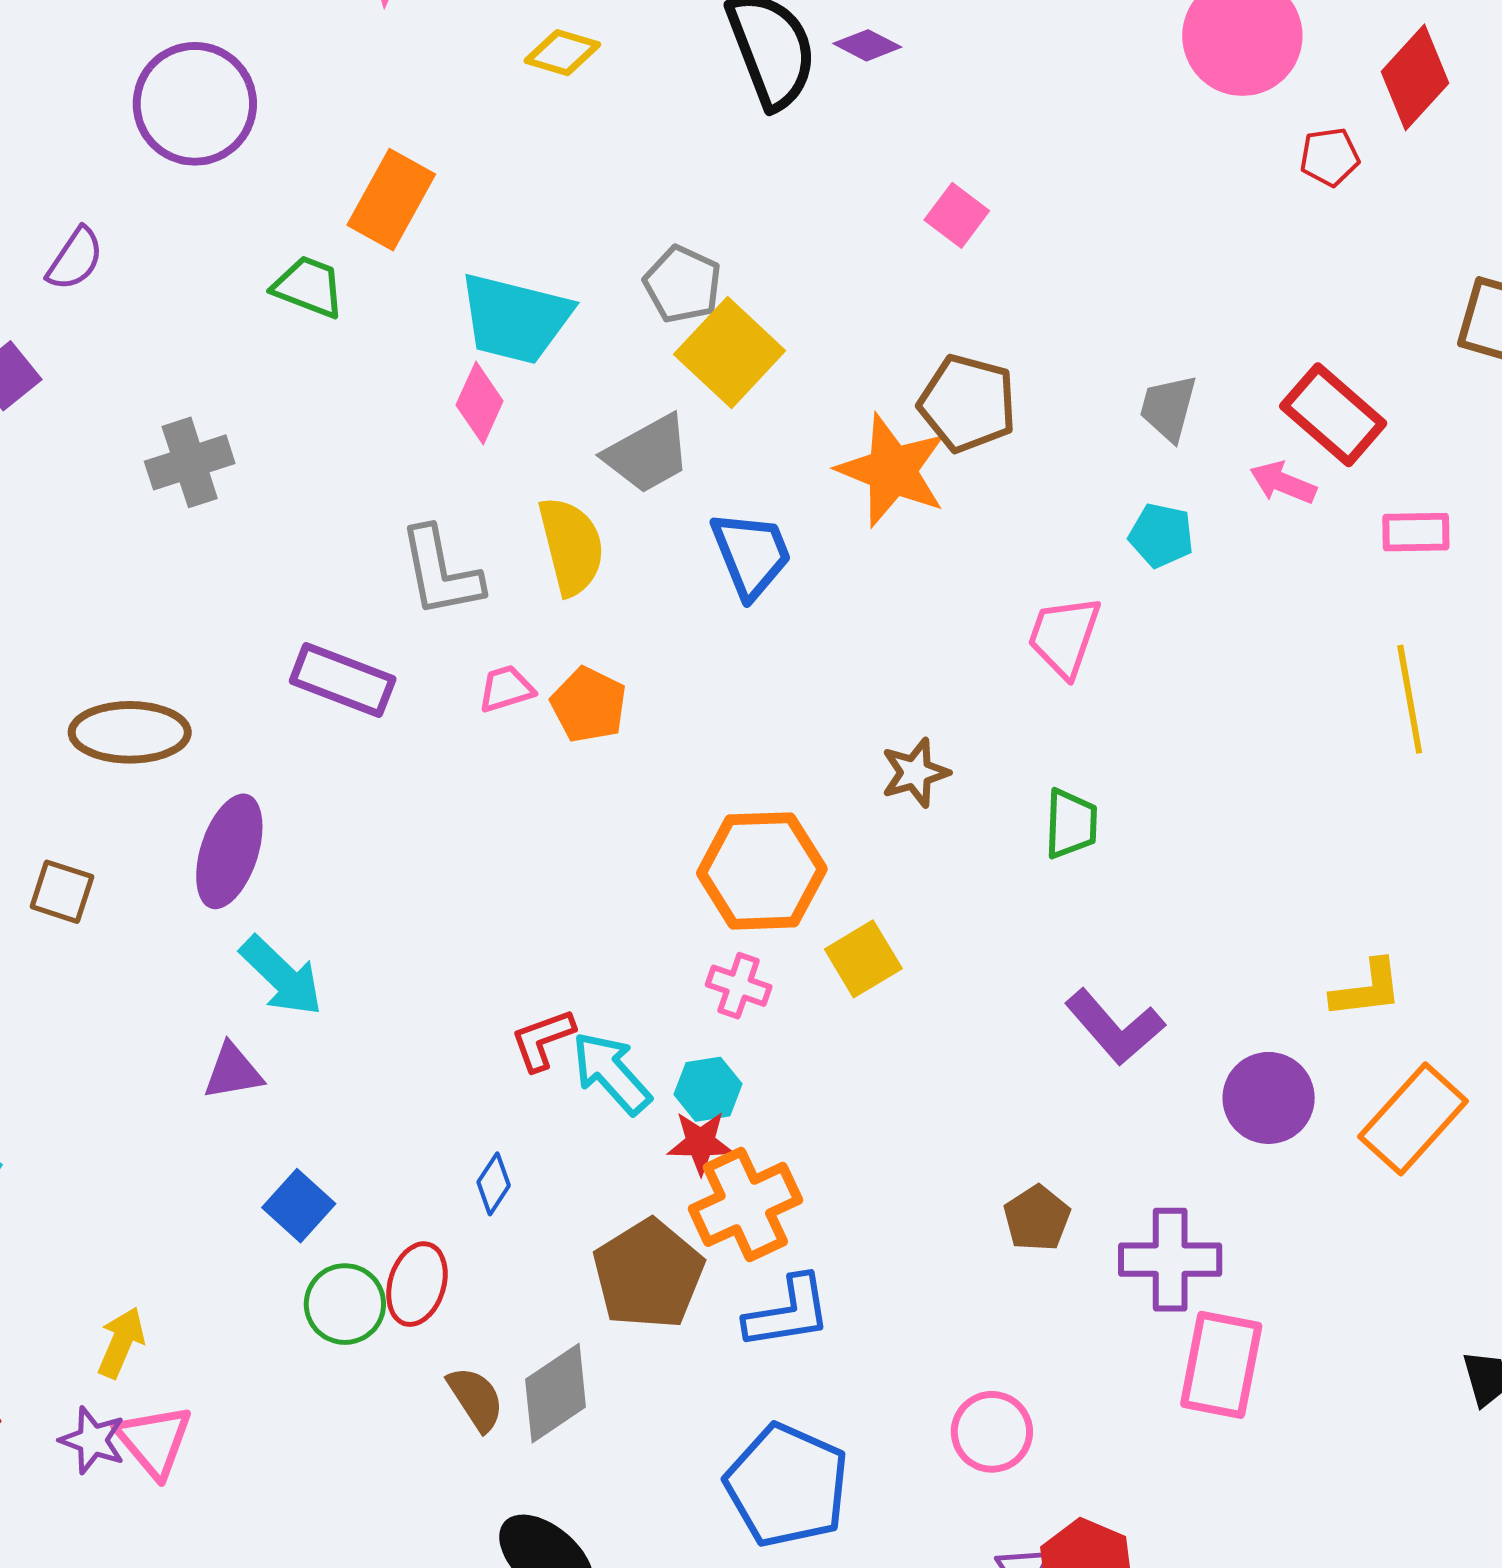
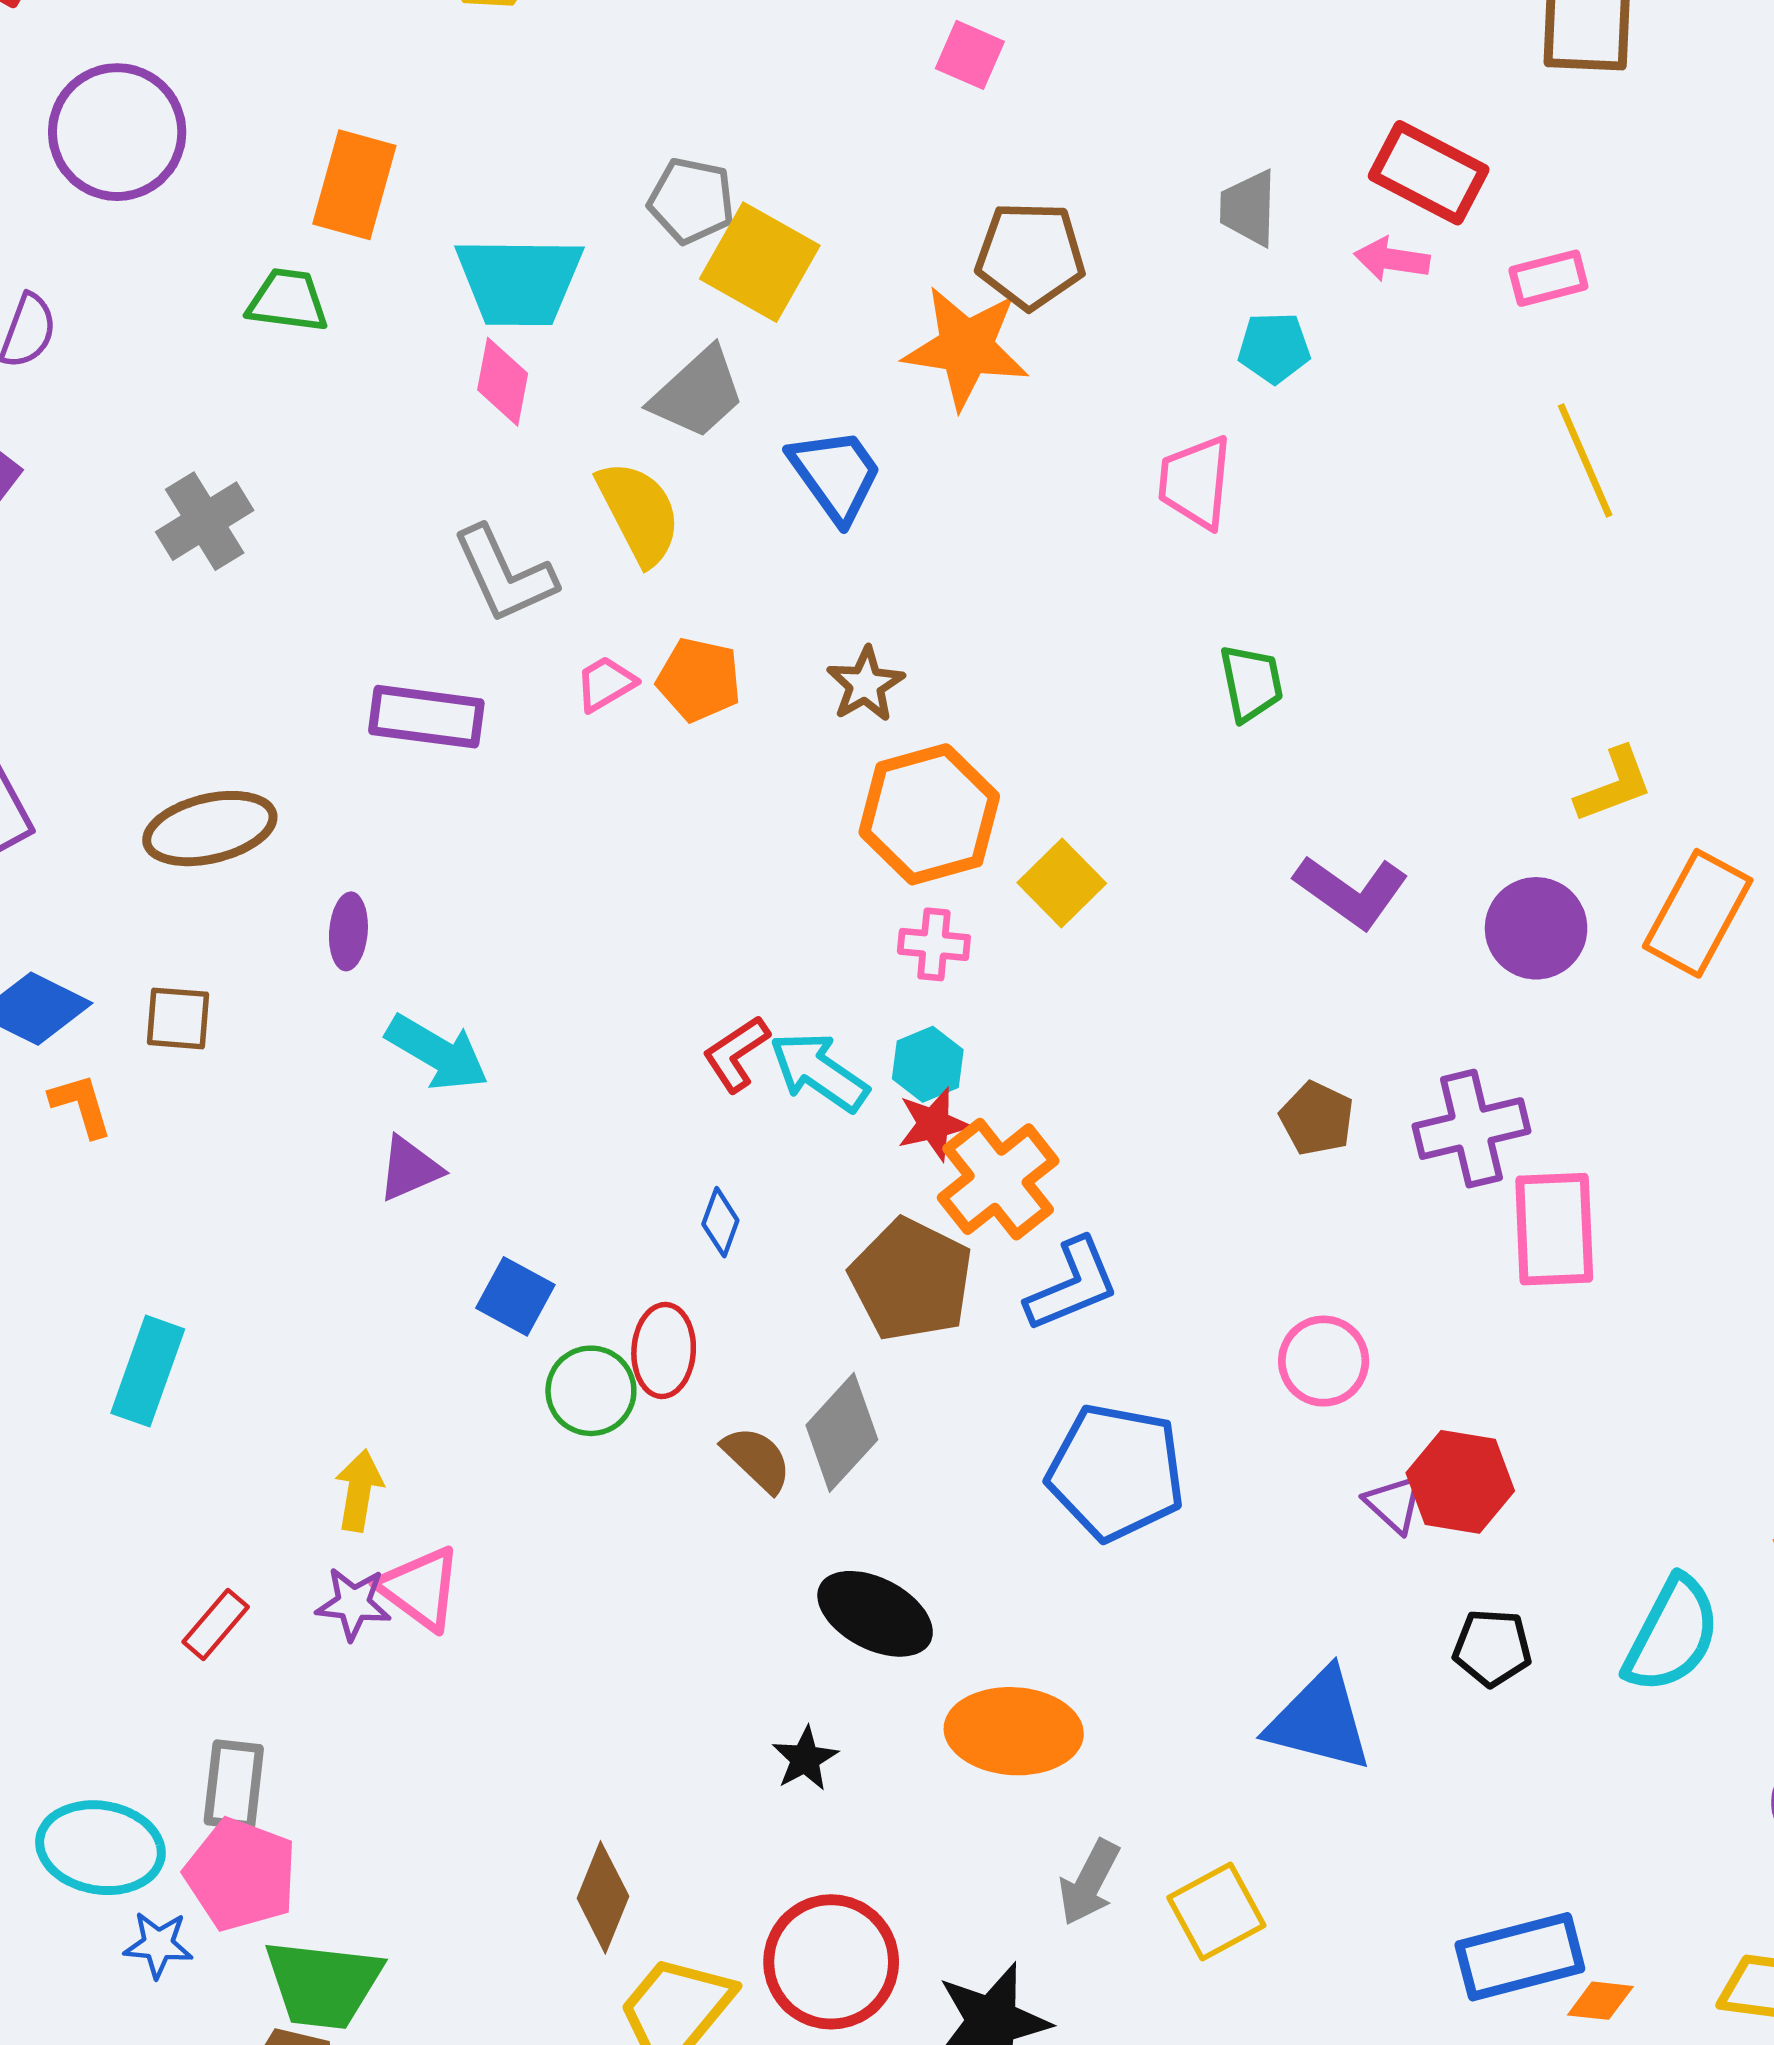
brown star: (915, 773) -> (865, 684), moved
purple ellipse: (229, 851) -> (348, 931), size x0.6

